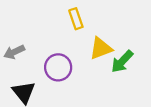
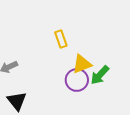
purple circle: (58, 67) -> (77, 80), moved

